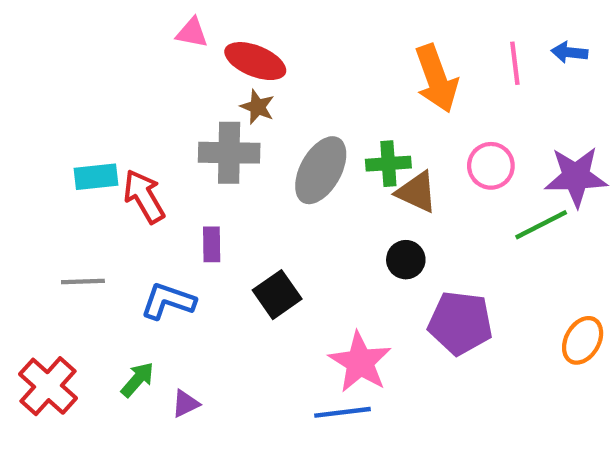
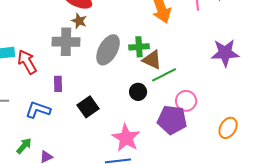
pink circle: (491, 166) -> (186, 101), moved
green line: (541, 225) -> (164, 75), moved
black circle: (406, 260) -> (138, 92), moved

